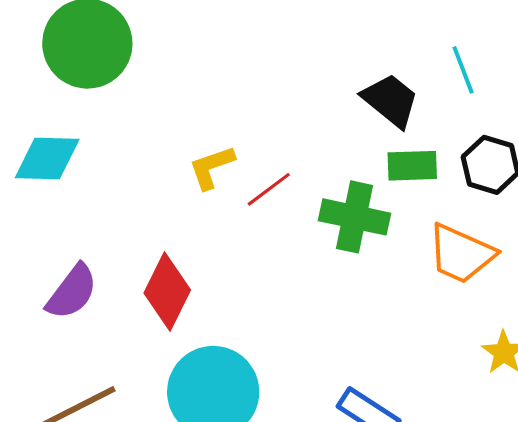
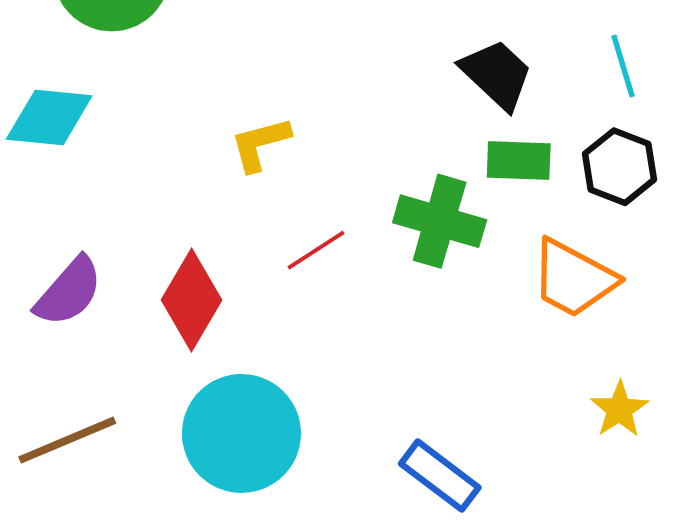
cyan line: (463, 70) -> (623, 66), moved
red line: (269, 189) -> (316, 250), moved

